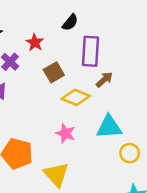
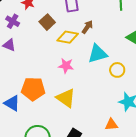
brown arrow: (104, 80) -> (87, 27), moved

